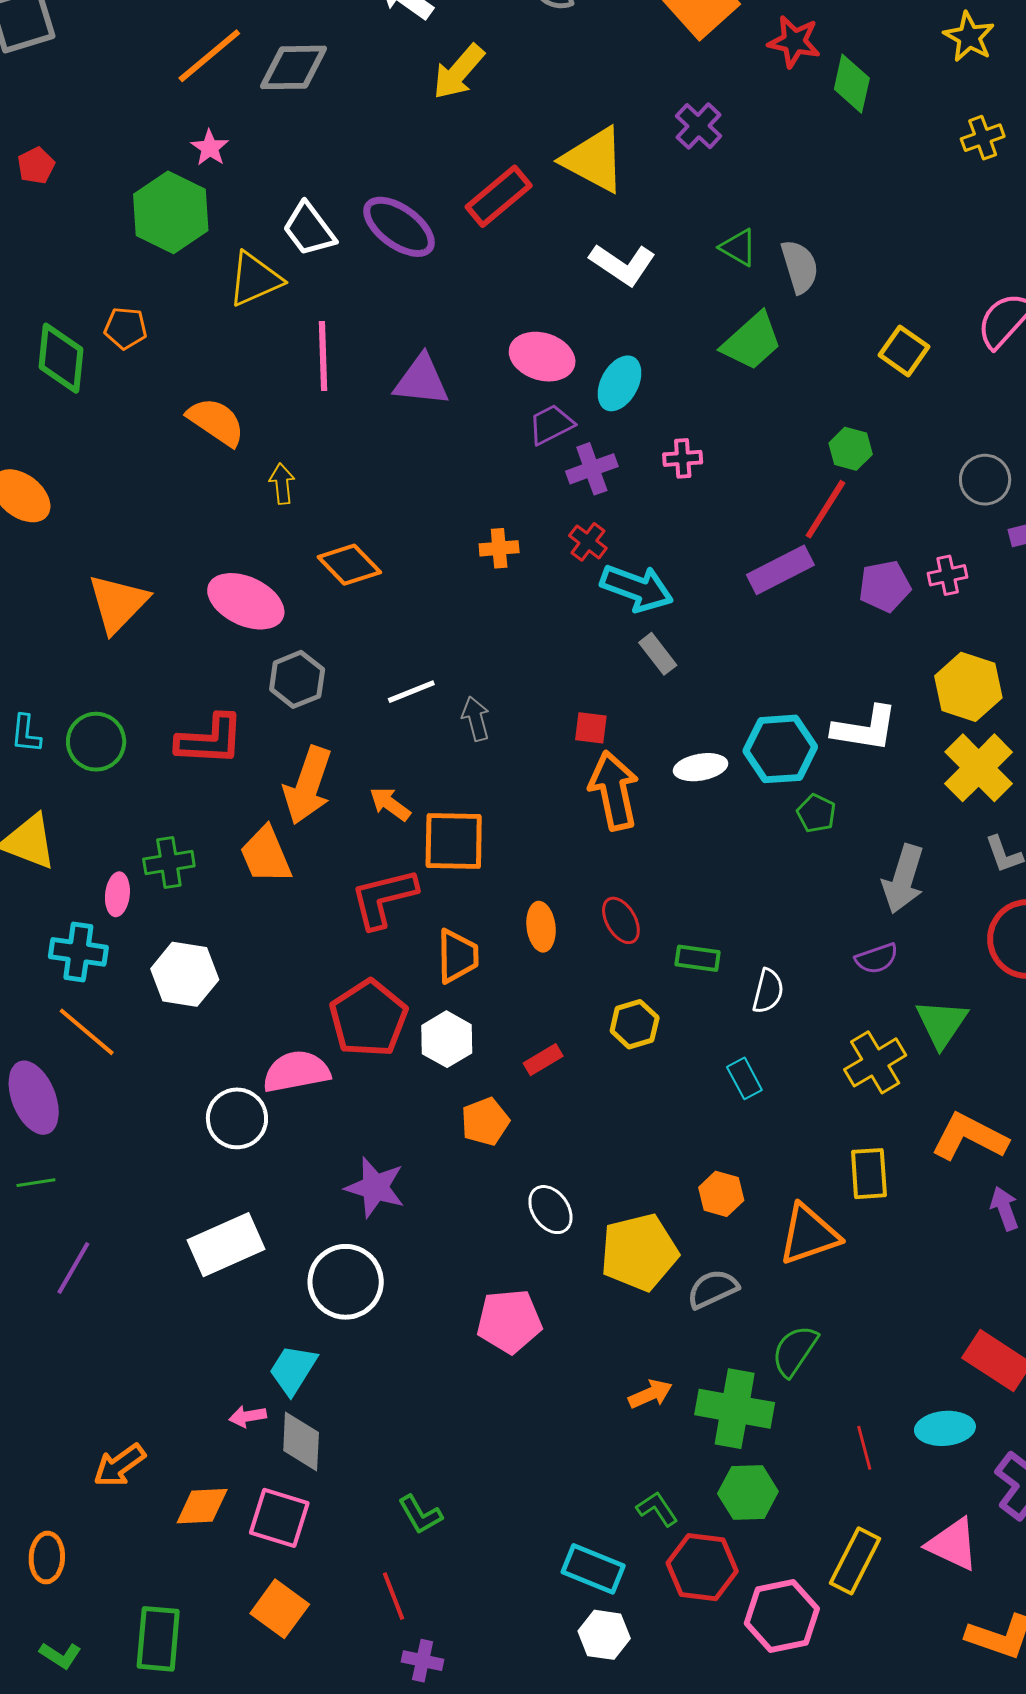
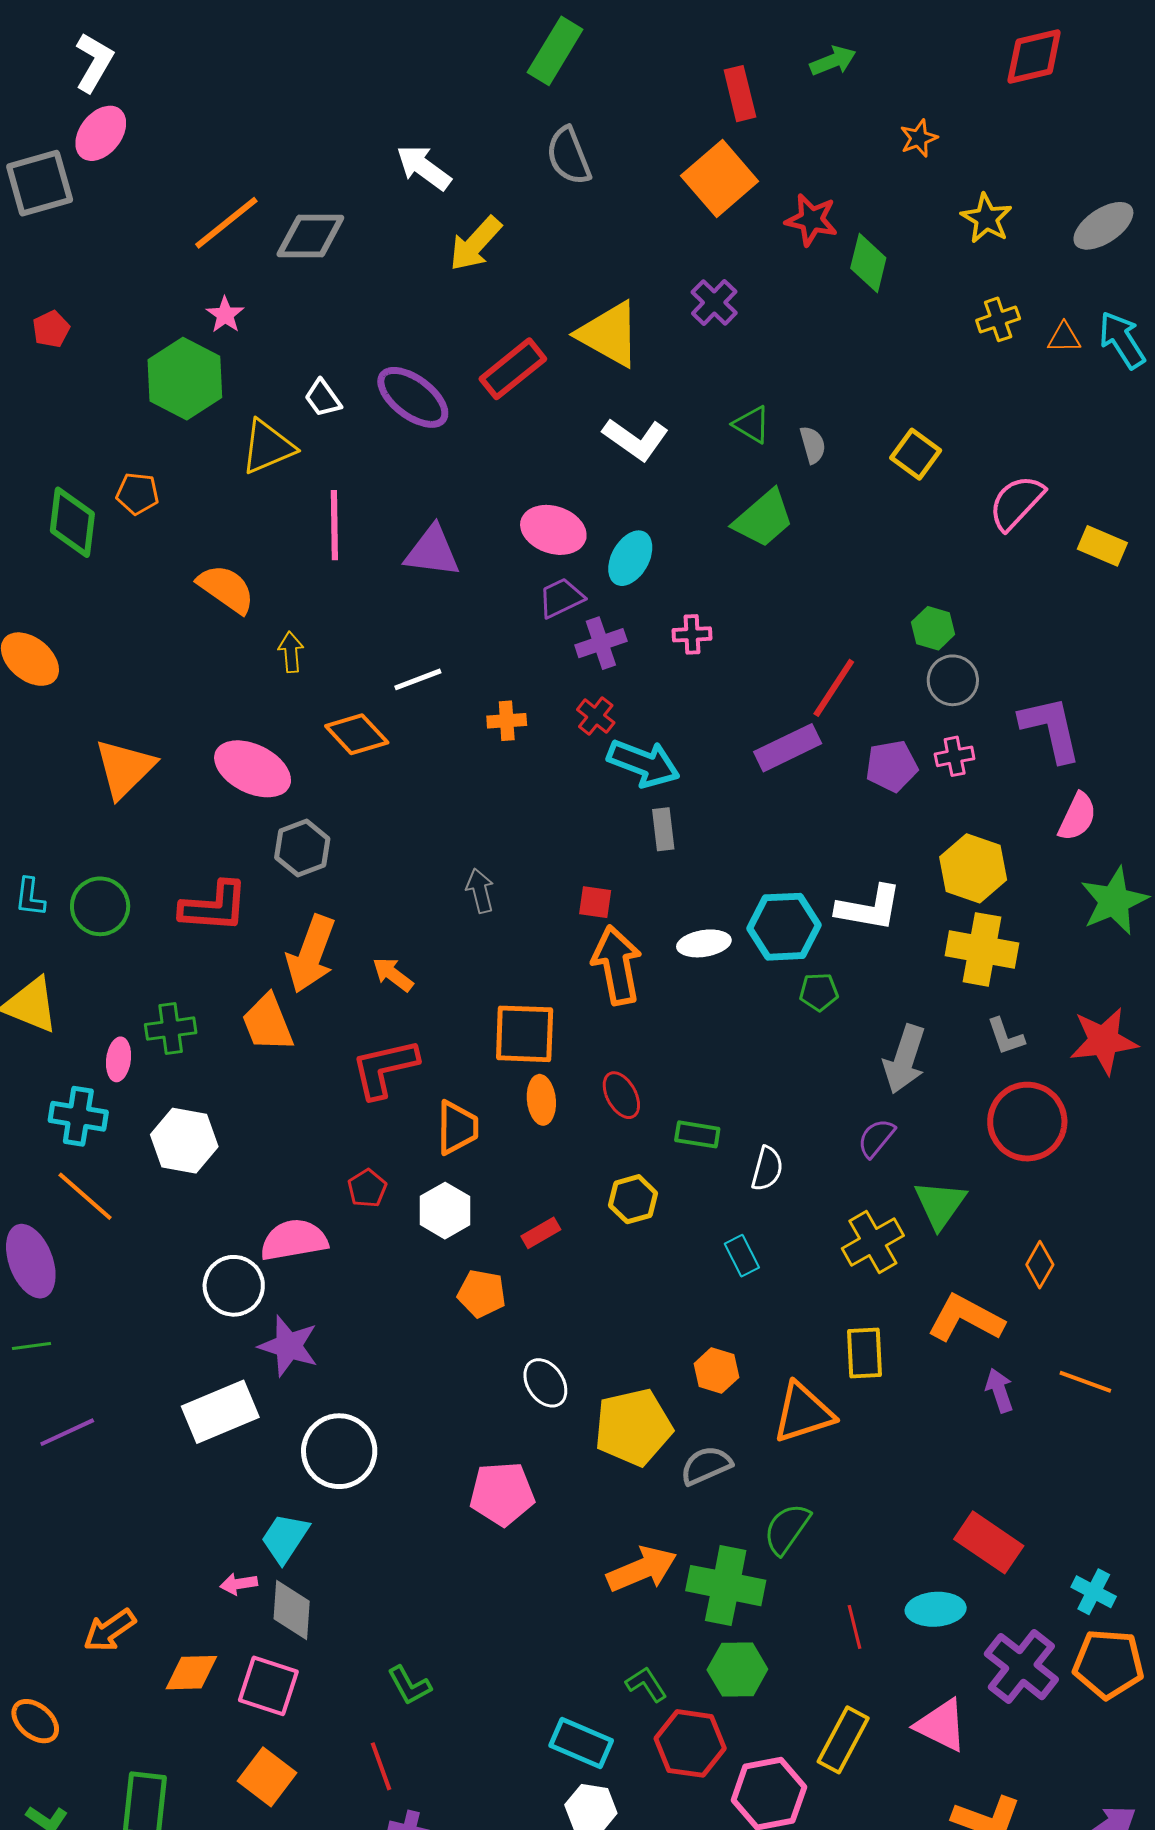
white trapezoid: (309, 229) -> (323, 398), size x0.7
gray semicircle: (800, 267) -> (813, 445), size x0.7
yellow square: (904, 351) -> (916, 454), moved
green hexagon: (851, 449) -> (933, 628), moved
gray circle: (985, 480) -> (953, 680), moved
gray rectangle: (658, 654) -> (663, 829), turned 30
white line: (411, 692) -> (418, 679), moved
yellow cross: (979, 768) -> (982, 949), turned -36
green pentagon: (816, 813) -> (819, 992), turned -30
orange square: (454, 841) -> (525, 1034), moved
purple semicircle: (877, 958) -> (876, 1138), turned 147
red pentagon: (368, 1018) -> (367, 1188), size x0.5
orange pentagon: (485, 1122) -> (482, 1294), turned 30
purple star: (375, 1187) -> (289, 1346), moved
purple line: (73, 1268) -> (67, 1432), turned 34
orange arrow: (650, 1394) -> (642, 1569), size x1.6
orange ellipse: (47, 1558) -> (35, 1721), turned -54

